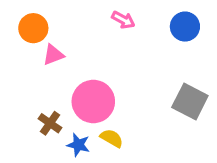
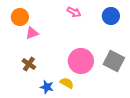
pink circle: (93, 101) -> (81, 61), moved
brown cross: (50, 123) -> (29, 64), moved

